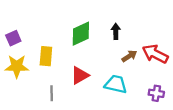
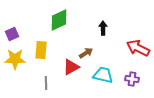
green diamond: (81, 34) -> (59, 20), moved
brown arrow: (129, 56) -> (86, 53), moved
purple cross: (156, 93) -> (132, 79), moved

